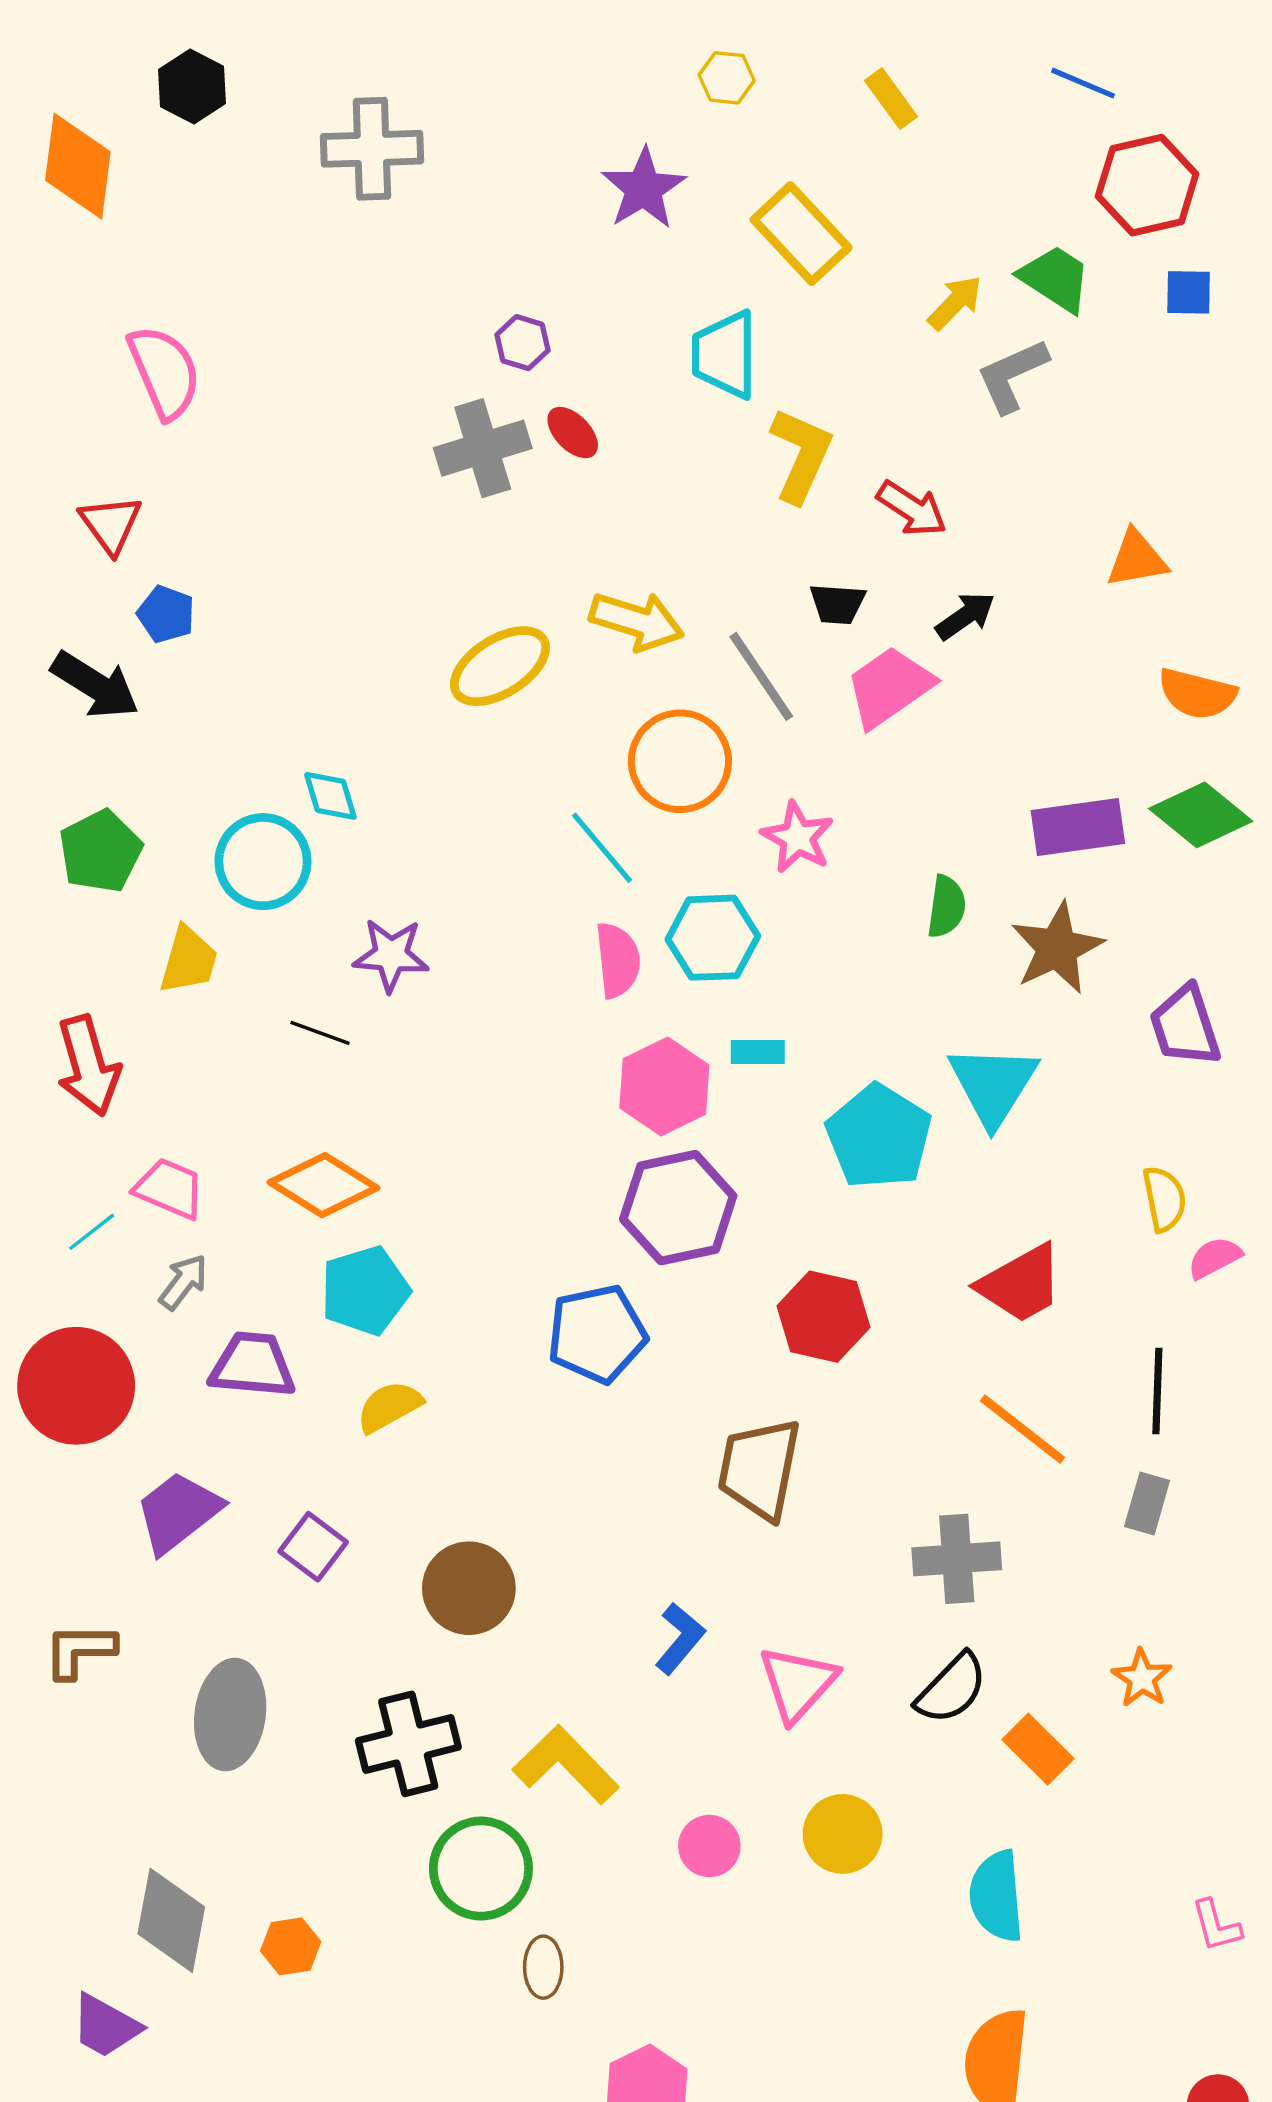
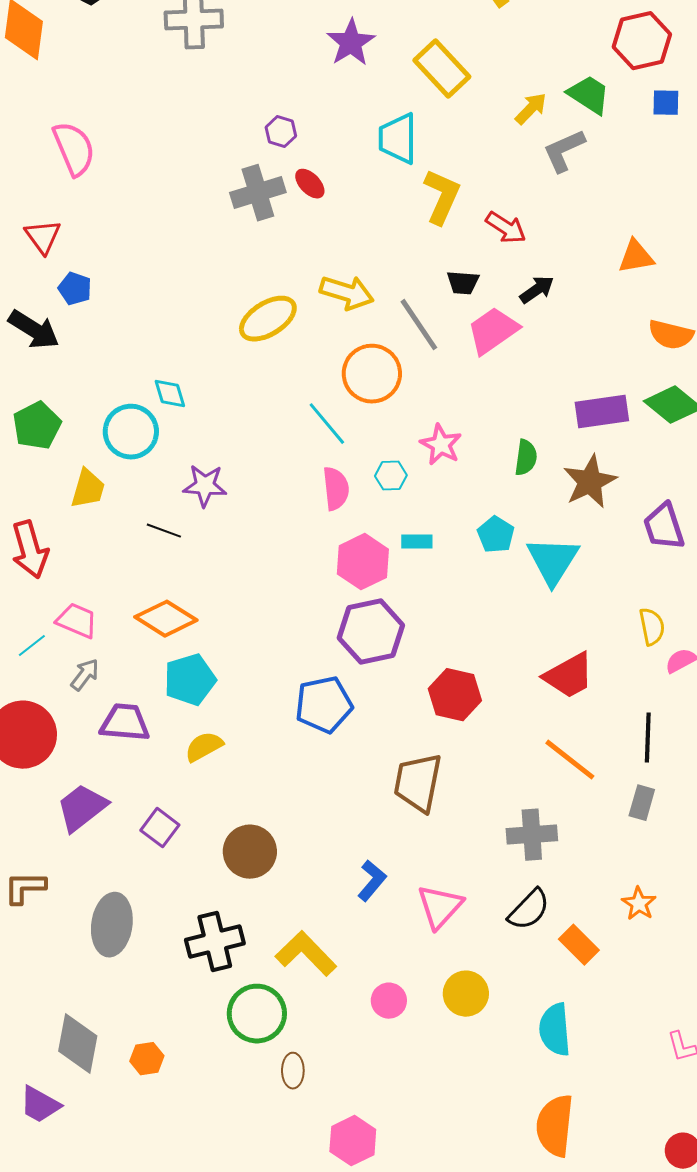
pink star: (798, 837) -> (441, 445), moved
cyan hexagon: (713, 938) -> (391, 476), size x0.6
cyan pentagon: (879, 1137) -> (496, 535), moved, size x0.6

